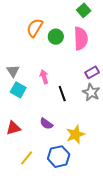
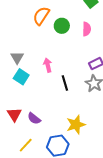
pink semicircle: (81, 38) -> (87, 29), size x0.6
purple semicircle: (46, 124) -> (34, 118), moved
red triangle: (13, 128) -> (14, 114), turned -49

